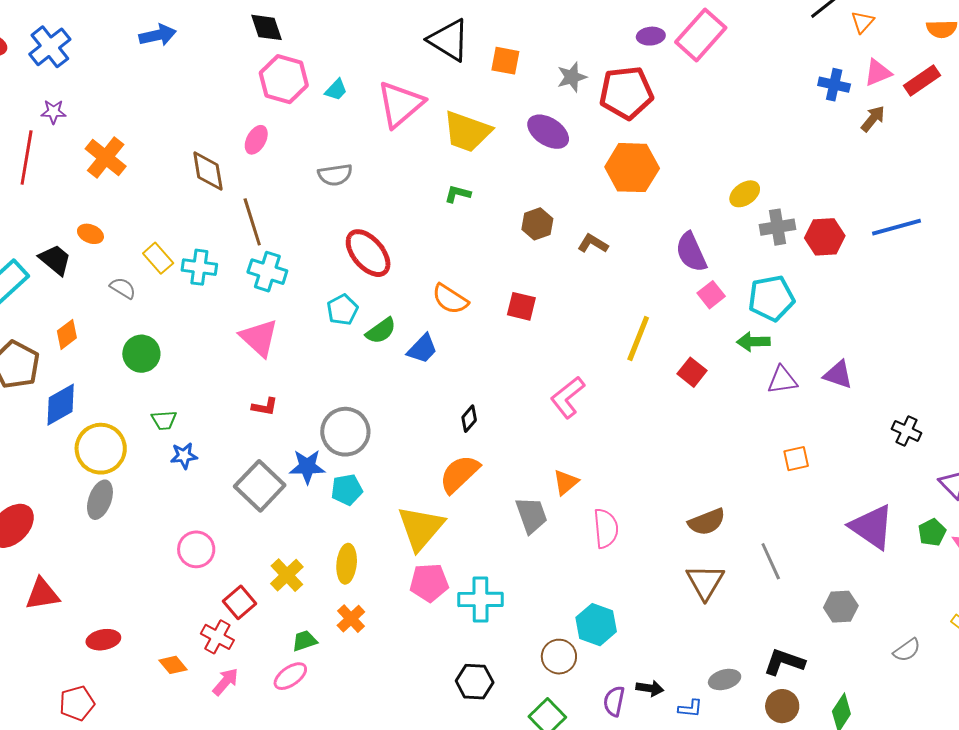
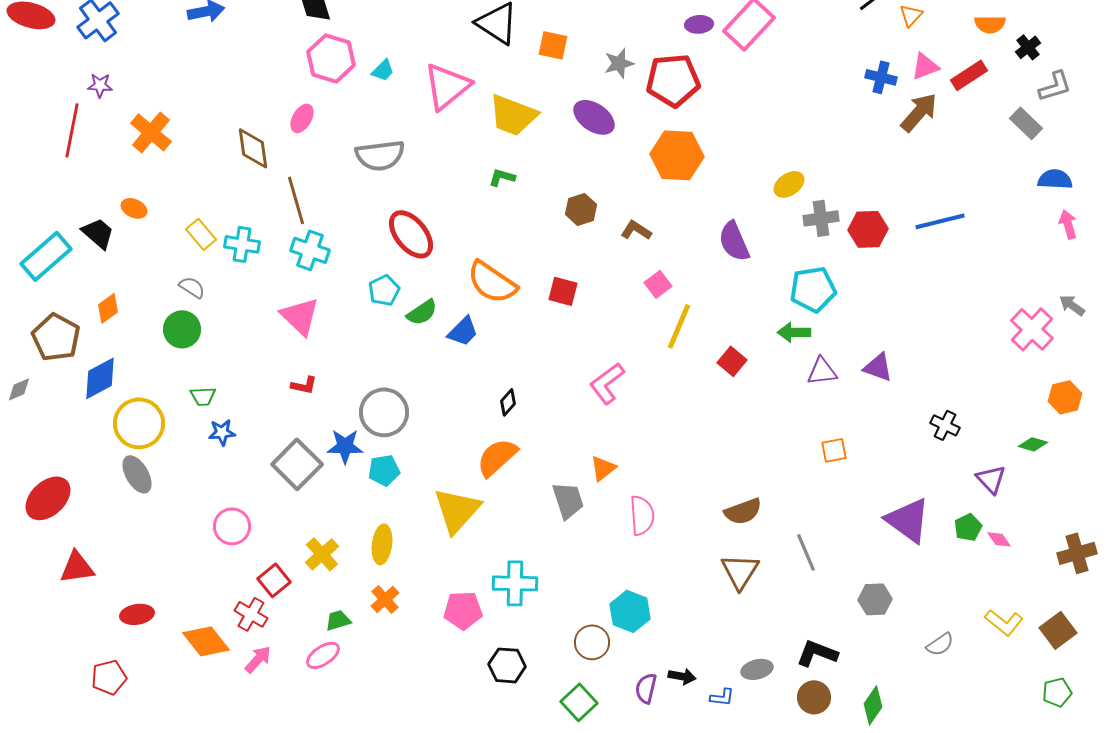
brown arrow: (873, 119) -> (919, 112), size x1.5
gray semicircle: (335, 175) -> (380, 155), size x1.4
gray semicircle: (123, 288) -> (192, 287), moved
pink square: (711, 295) -> (658, 284), moved
orange semicircle: (450, 299) -> (492, 282), size x1.4
gray ellipse: (100, 500) -> (137, 474), turned -51
pink pentagon: (429, 583) -> (463, 610), moved
orange diamond: (173, 665) -> (206, 641), size x1.6

